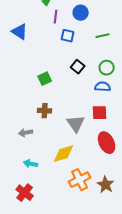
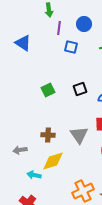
black square: (78, 67) -> (80, 89), moved, turned 32
brown cross: (45, 111) -> (48, 135), moved
gray arrow: (26, 133) -> (20, 150), moved
yellow diamond: (64, 154) -> (53, 161), moved

